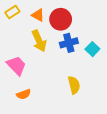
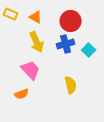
yellow rectangle: (12, 12) -> (11, 14), turned 56
red circle: (61, 19) -> (71, 21), moved
pink trapezoid: (16, 65) -> (31, 70), moved

